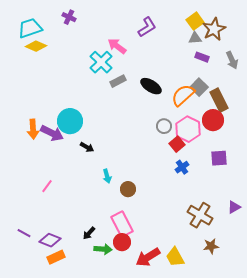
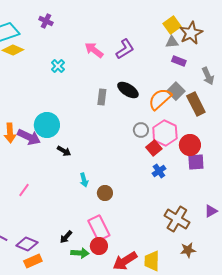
purple L-shape: (147, 27) -> (125, 49), moved
gray arrow: (232, 60) -> (208, 76), moved
cyan cross: (101, 62) -> (58, 66), moved, size x0.6
gray rectangle: (118, 81) -> (102, 97), moved, turned -56
red circle: (213, 120) -> (190, 145), moved
yellow trapezoid: (175, 257) -> (152, 261), turned 30

